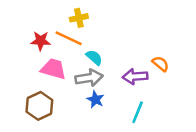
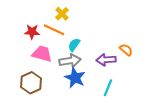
yellow cross: (79, 18) -> (62, 14), turned -32
cyan semicircle: (94, 57) -> (74, 45), turned -96
blue star: (95, 99) -> (75, 78), size x1.5

